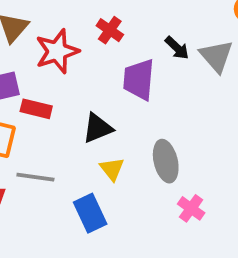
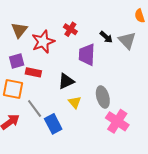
gray line: (35, 177) -> (35, 108), turned 48
pink cross: (191, 208) -> (117, 121), size x1.6
blue rectangle: (90, 213) -> (53, 124), moved

